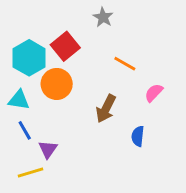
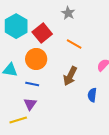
cyan hexagon: (29, 58) -> (16, 26), moved
orange line: (125, 64) -> (74, 44), moved
blue line: (25, 130) -> (32, 84), moved, turned -48

